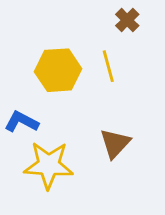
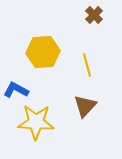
yellow line: (108, 66) -> (87, 65), moved

